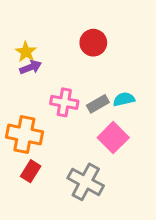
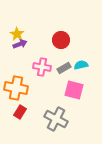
red circle: (93, 43) -> (61, 40), moved
pink square: (113, 138) -> (74, 90), turned -30

